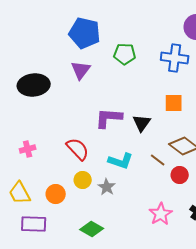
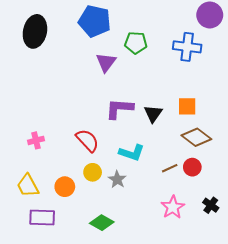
purple triangle: (81, 70) -> (106, 62), moved
black ellipse: (34, 85) -> (35, 31), moved, turned -72
orange square: (174, 103) -> (187, 106), moved
brown line: (158, 160) -> (170, 168), moved, turned -63

